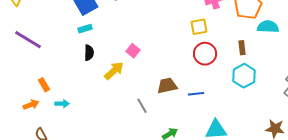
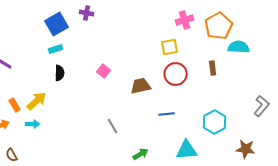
yellow arrow: (114, 71) -> (37, 101), moved
cyan hexagon: (244, 76) -> (215, 122), moved
brown trapezoid: (167, 86) -> (141, 86), moved

